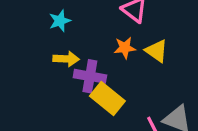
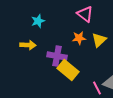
yellow triangle: (156, 51) -> (99, 40), turned 42
yellow arrow: (66, 59) -> (28, 45), moved

